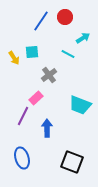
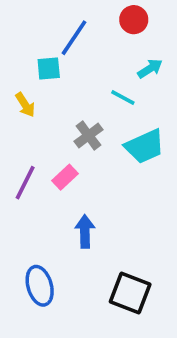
red circle: (65, 17) -> (134, 20), moved
cyan square: (32, 52) -> (49, 69), moved
cyan trapezoid: (80, 105) -> (145, 146), moved, turned -45
purple line: (23, 116) -> (25, 183), moved

